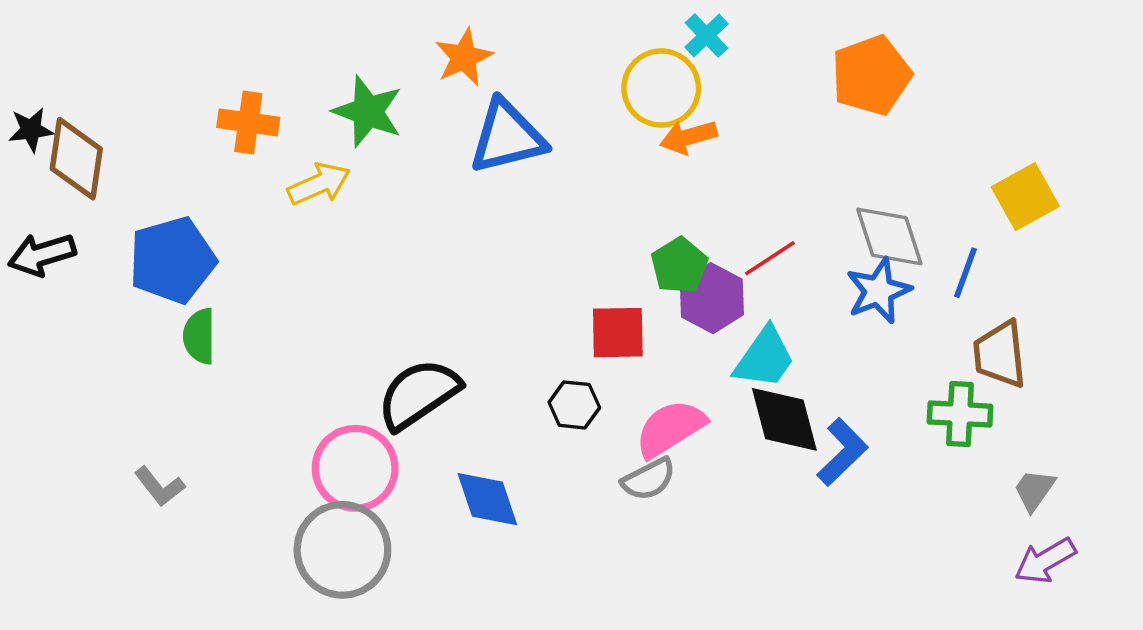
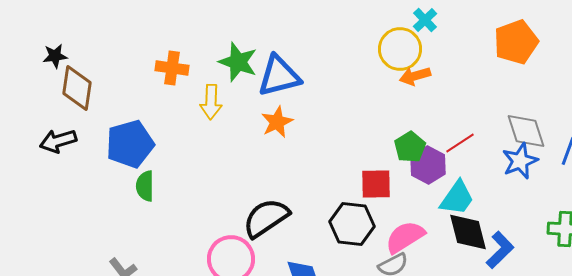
orange star: (464, 57) -> (277, 122), moved
black star: (31, 130) -> (55, 56), moved
blue triangle: (507, 137) -> (279, 76), moved
yellow arrow: (319, 184) -> (211, 102), turned 116
black hexagon: (574, 405) -> (352, 224), size x1.6

